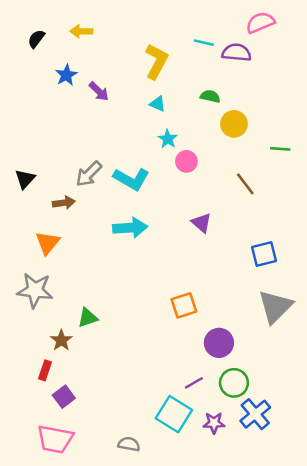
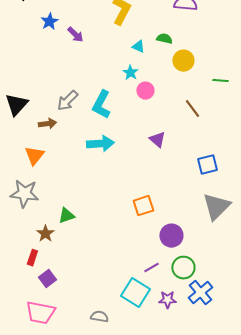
cyan triangle: (158, 104) -> (138, 47), moved
black triangle: (25, 179) -> (16, 105), size x1.4
cyan L-shape: (131, 179) -> (101, 105), turned 88

